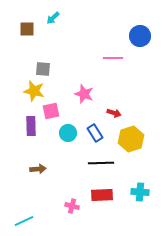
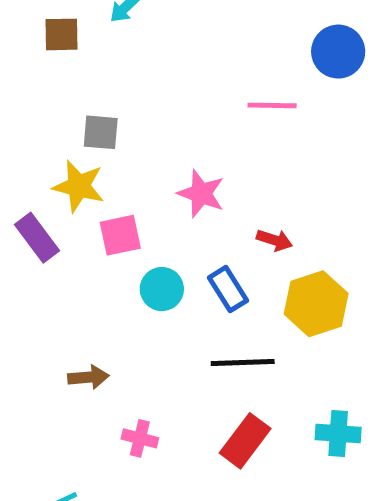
purple rectangle: (31, 126) -> (37, 238), moved, turned -36
red rectangle: (102, 195) -> (245, 441), turned -50
pink cross: (72, 206) -> (140, 438), moved

